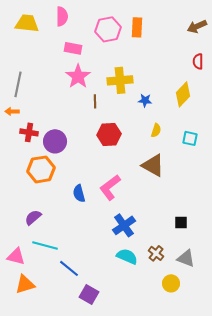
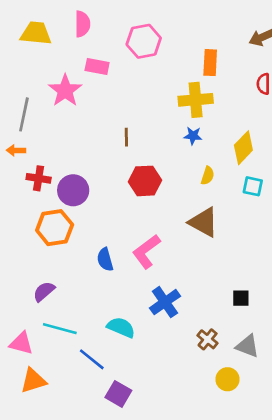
orange rectangle: (137, 27) -> (210, 63), moved
pink star: (78, 76) -> (65, 90), moved
yellow cross: (120, 80) -> (196, 100), moved
yellow diamond: (183, 94) -> (243, 148), moved
cyan semicircle: (127, 256) -> (121, 327), moved

